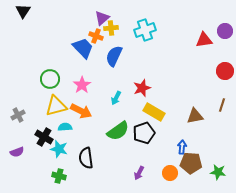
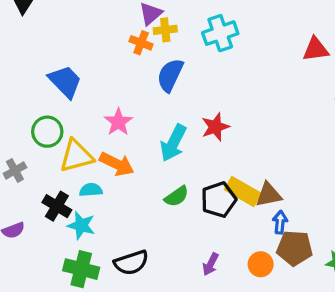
blue trapezoid: (83, 48) -> (65, 82), moved
green circle: (50, 79) -> (47, 132), moved
cyan arrow: (116, 98) -> (173, 143), size x1.6
yellow rectangle: (154, 112) -> (243, 191), moved
brown triangle: (195, 116) -> (269, 195), moved
green semicircle: (118, 131) -> (177, 196), size x0.7
black semicircle: (86, 158) -> (131, 263), moved, turned -100
green cross: (59, 176) -> (81, 269), size x1.5

